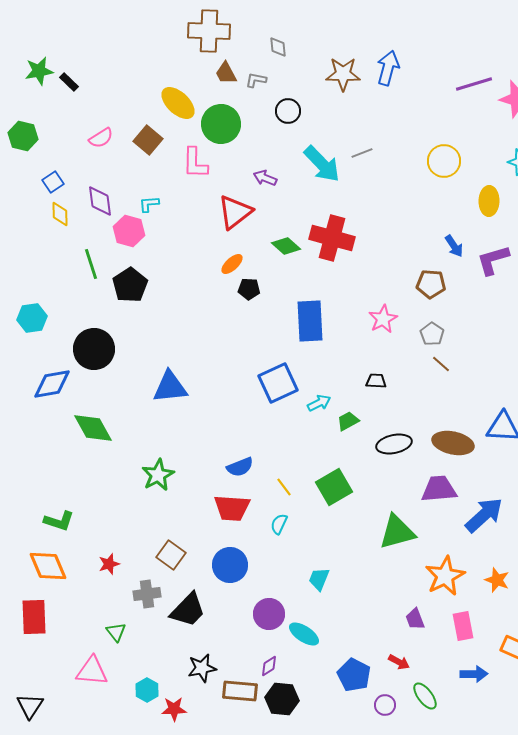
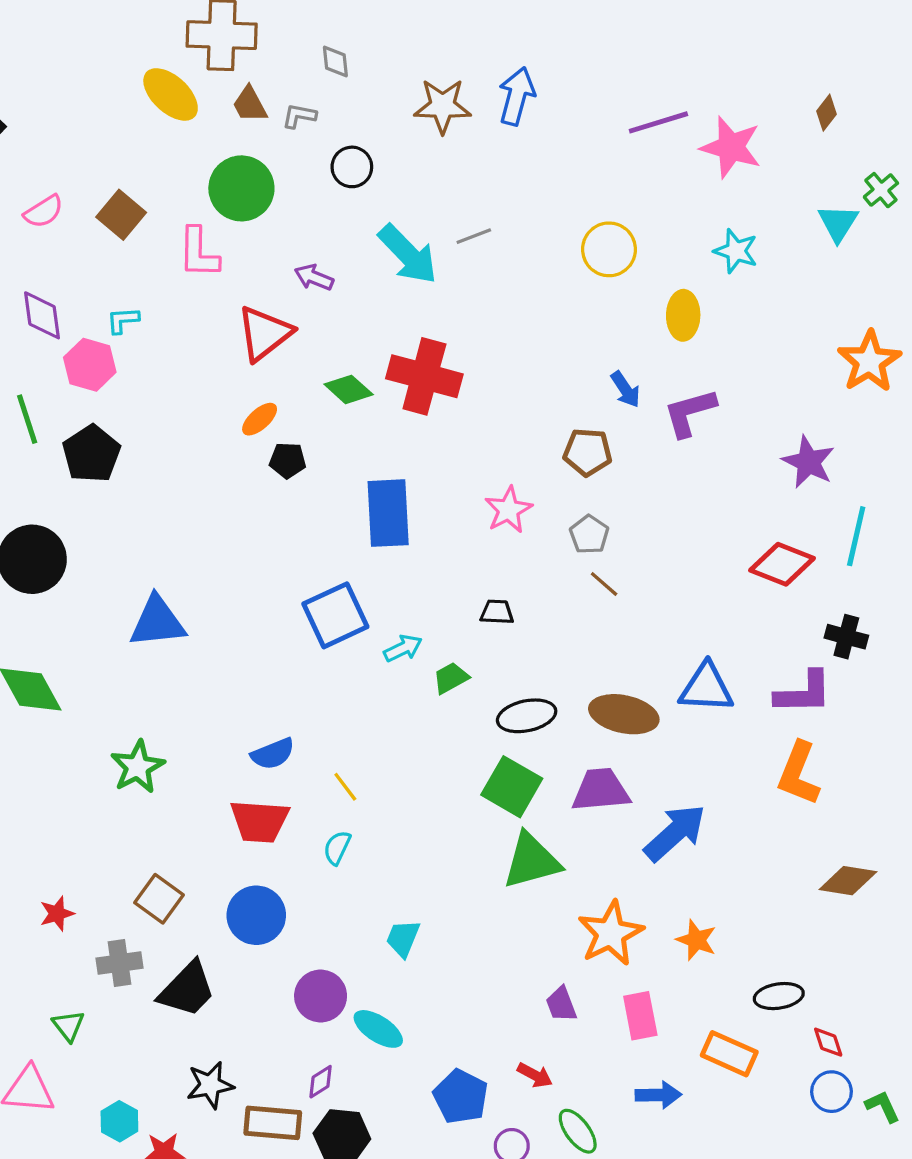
yellow ellipse: (178, 103) -> (171, 94), moved
green square: (334, 487) -> (512, 787), moved, turned -30

